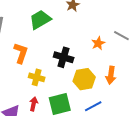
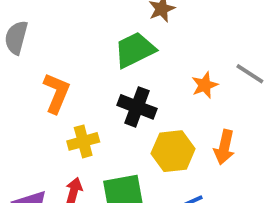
green trapezoid: (40, 20) -> (135, 50), moved
yellow cross: (37, 77) -> (83, 141), turned -35

